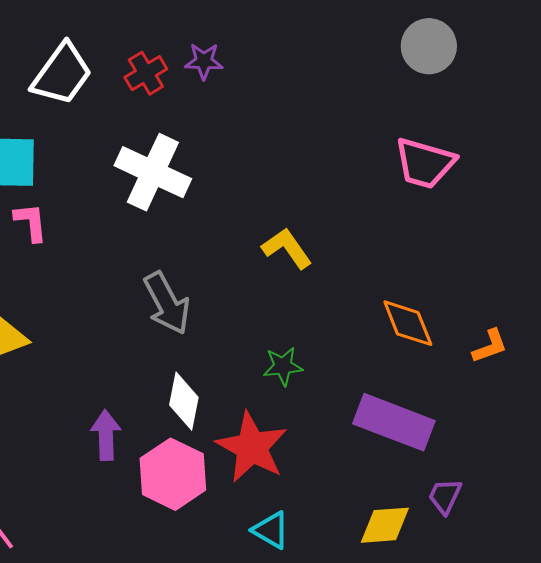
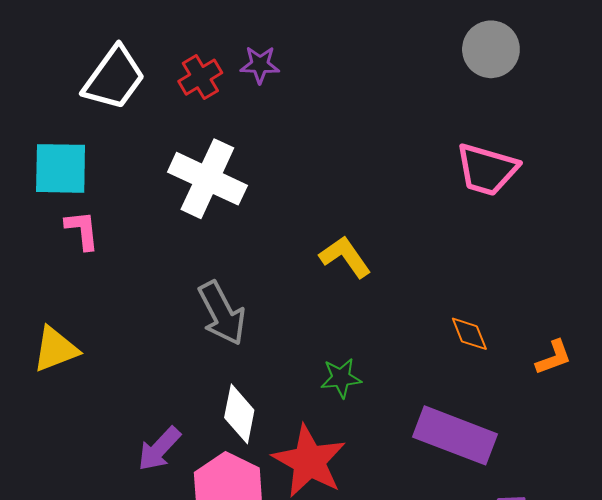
orange diamond: (408, 323) -> (469, 334), size x0.7
purple arrow: (106, 435) -> (159, 449), turned -135

